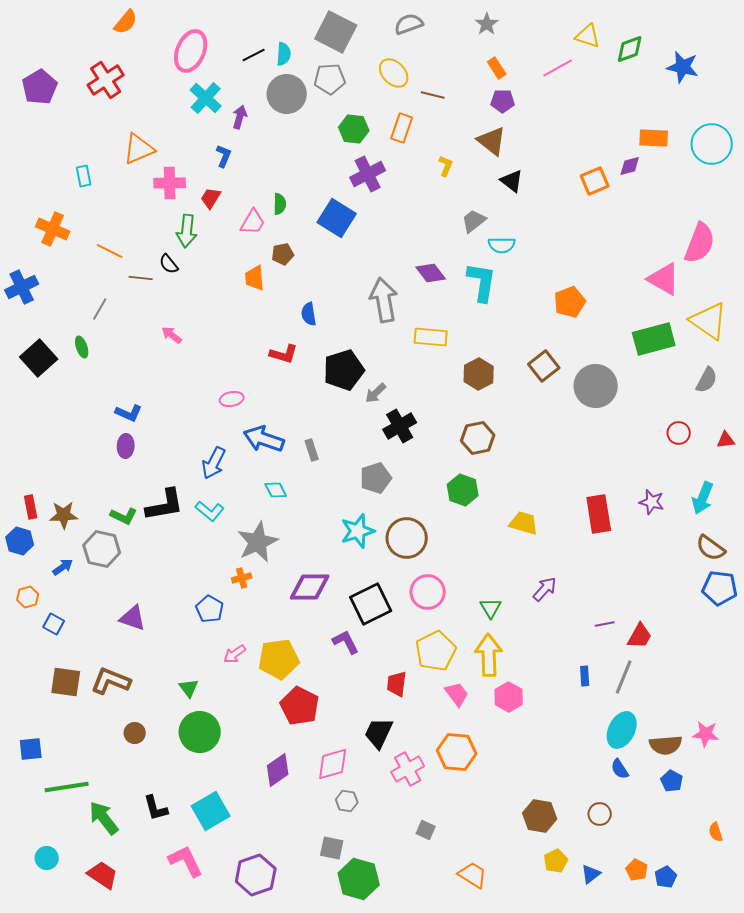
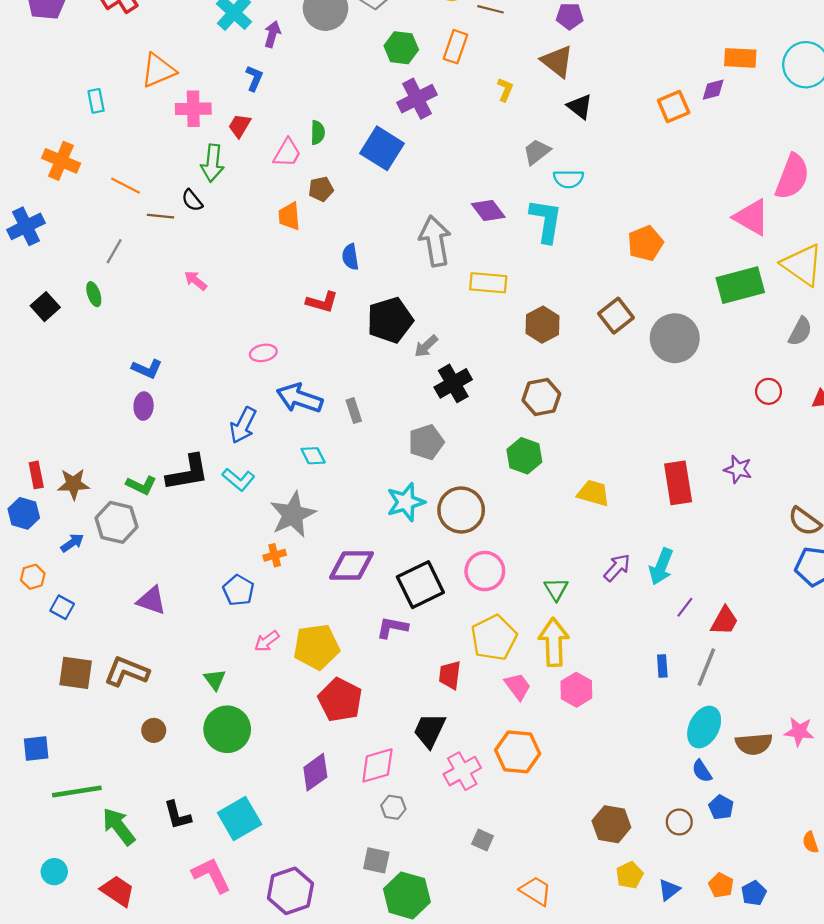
black square: (39, 358) -> (45, 307), size x0.7
cyan arrow: (703, 498) -> (661, 567), moved
purple line: (605, 624) -> (685, 607), turned -42
purple L-shape: (346, 642) -> (392, 628), turned -52
blue pentagon: (672, 781) -> (721, 807), moved

